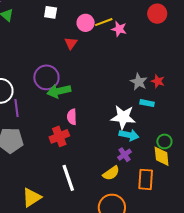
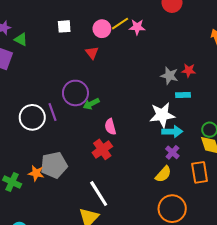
green arrow: (59, 91) -> (91, 104), size x0.7
purple line: (16, 108) -> (52, 112), moved
white line: (68, 178) -> (99, 194), moved

